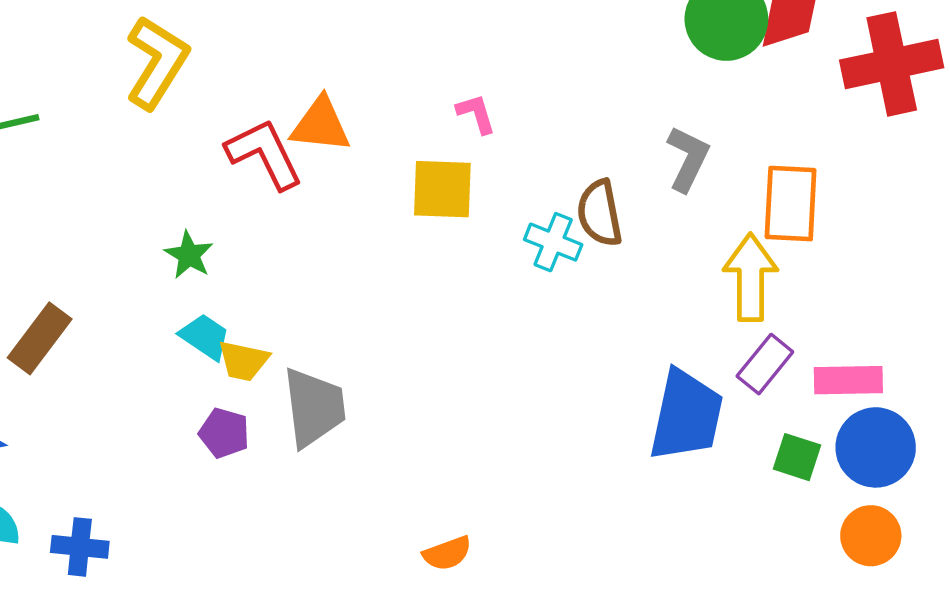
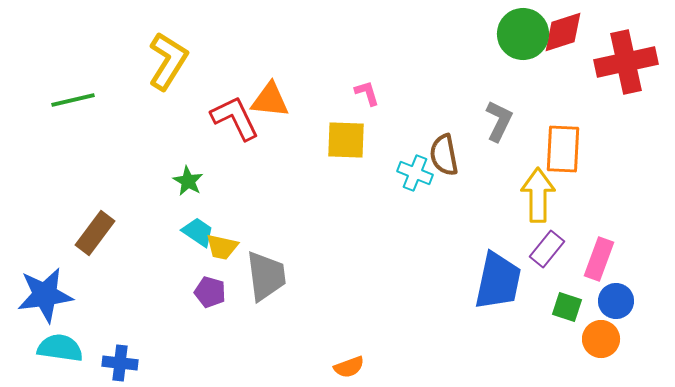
pink rectangle: (848, 380) -> (599, 259), turned -69
blue circle: (876, 447) -> (616, 301), size x0.7
orange circle: (871, 536) -> (601, 339), moved

